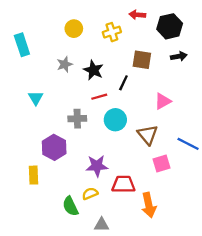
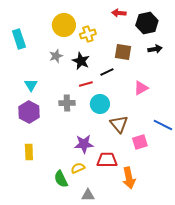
yellow circle: (74, 29) -> (64, 25), size x1.5
yellow cross: (112, 32) -> (88, 34), moved
black line: (123, 83) -> (107, 72), turned 40
brown triangle: (148, 135) -> (119, 124), moved
purple hexagon: (54, 147) -> (29, 112), moved

